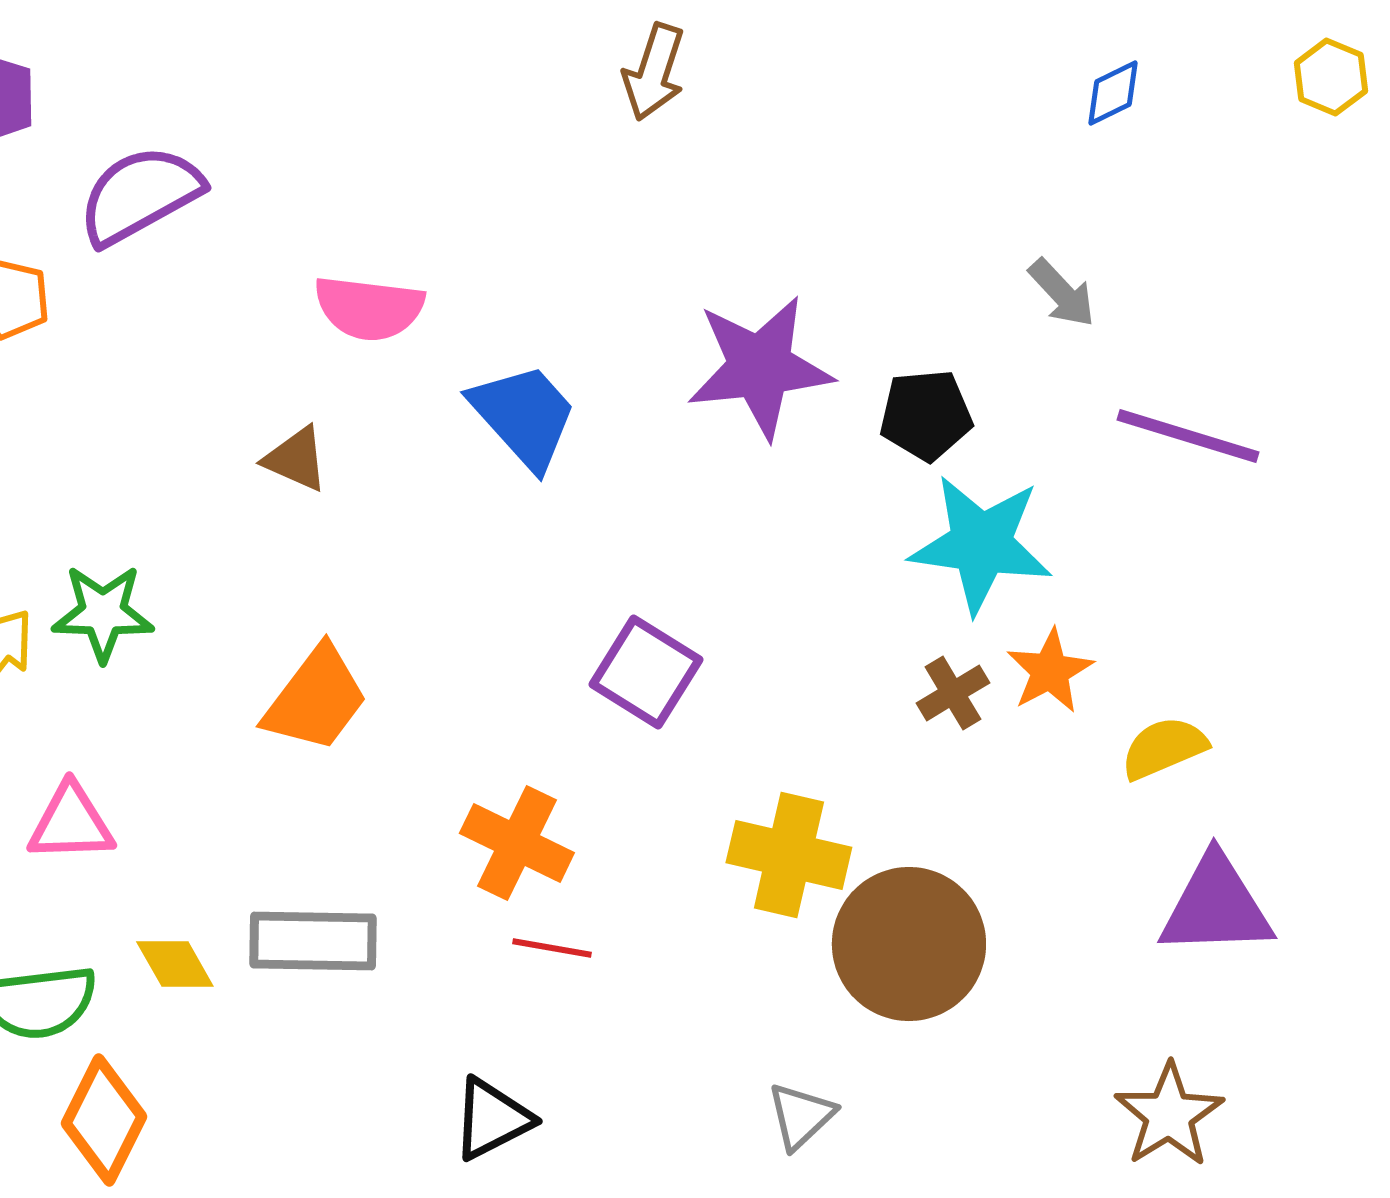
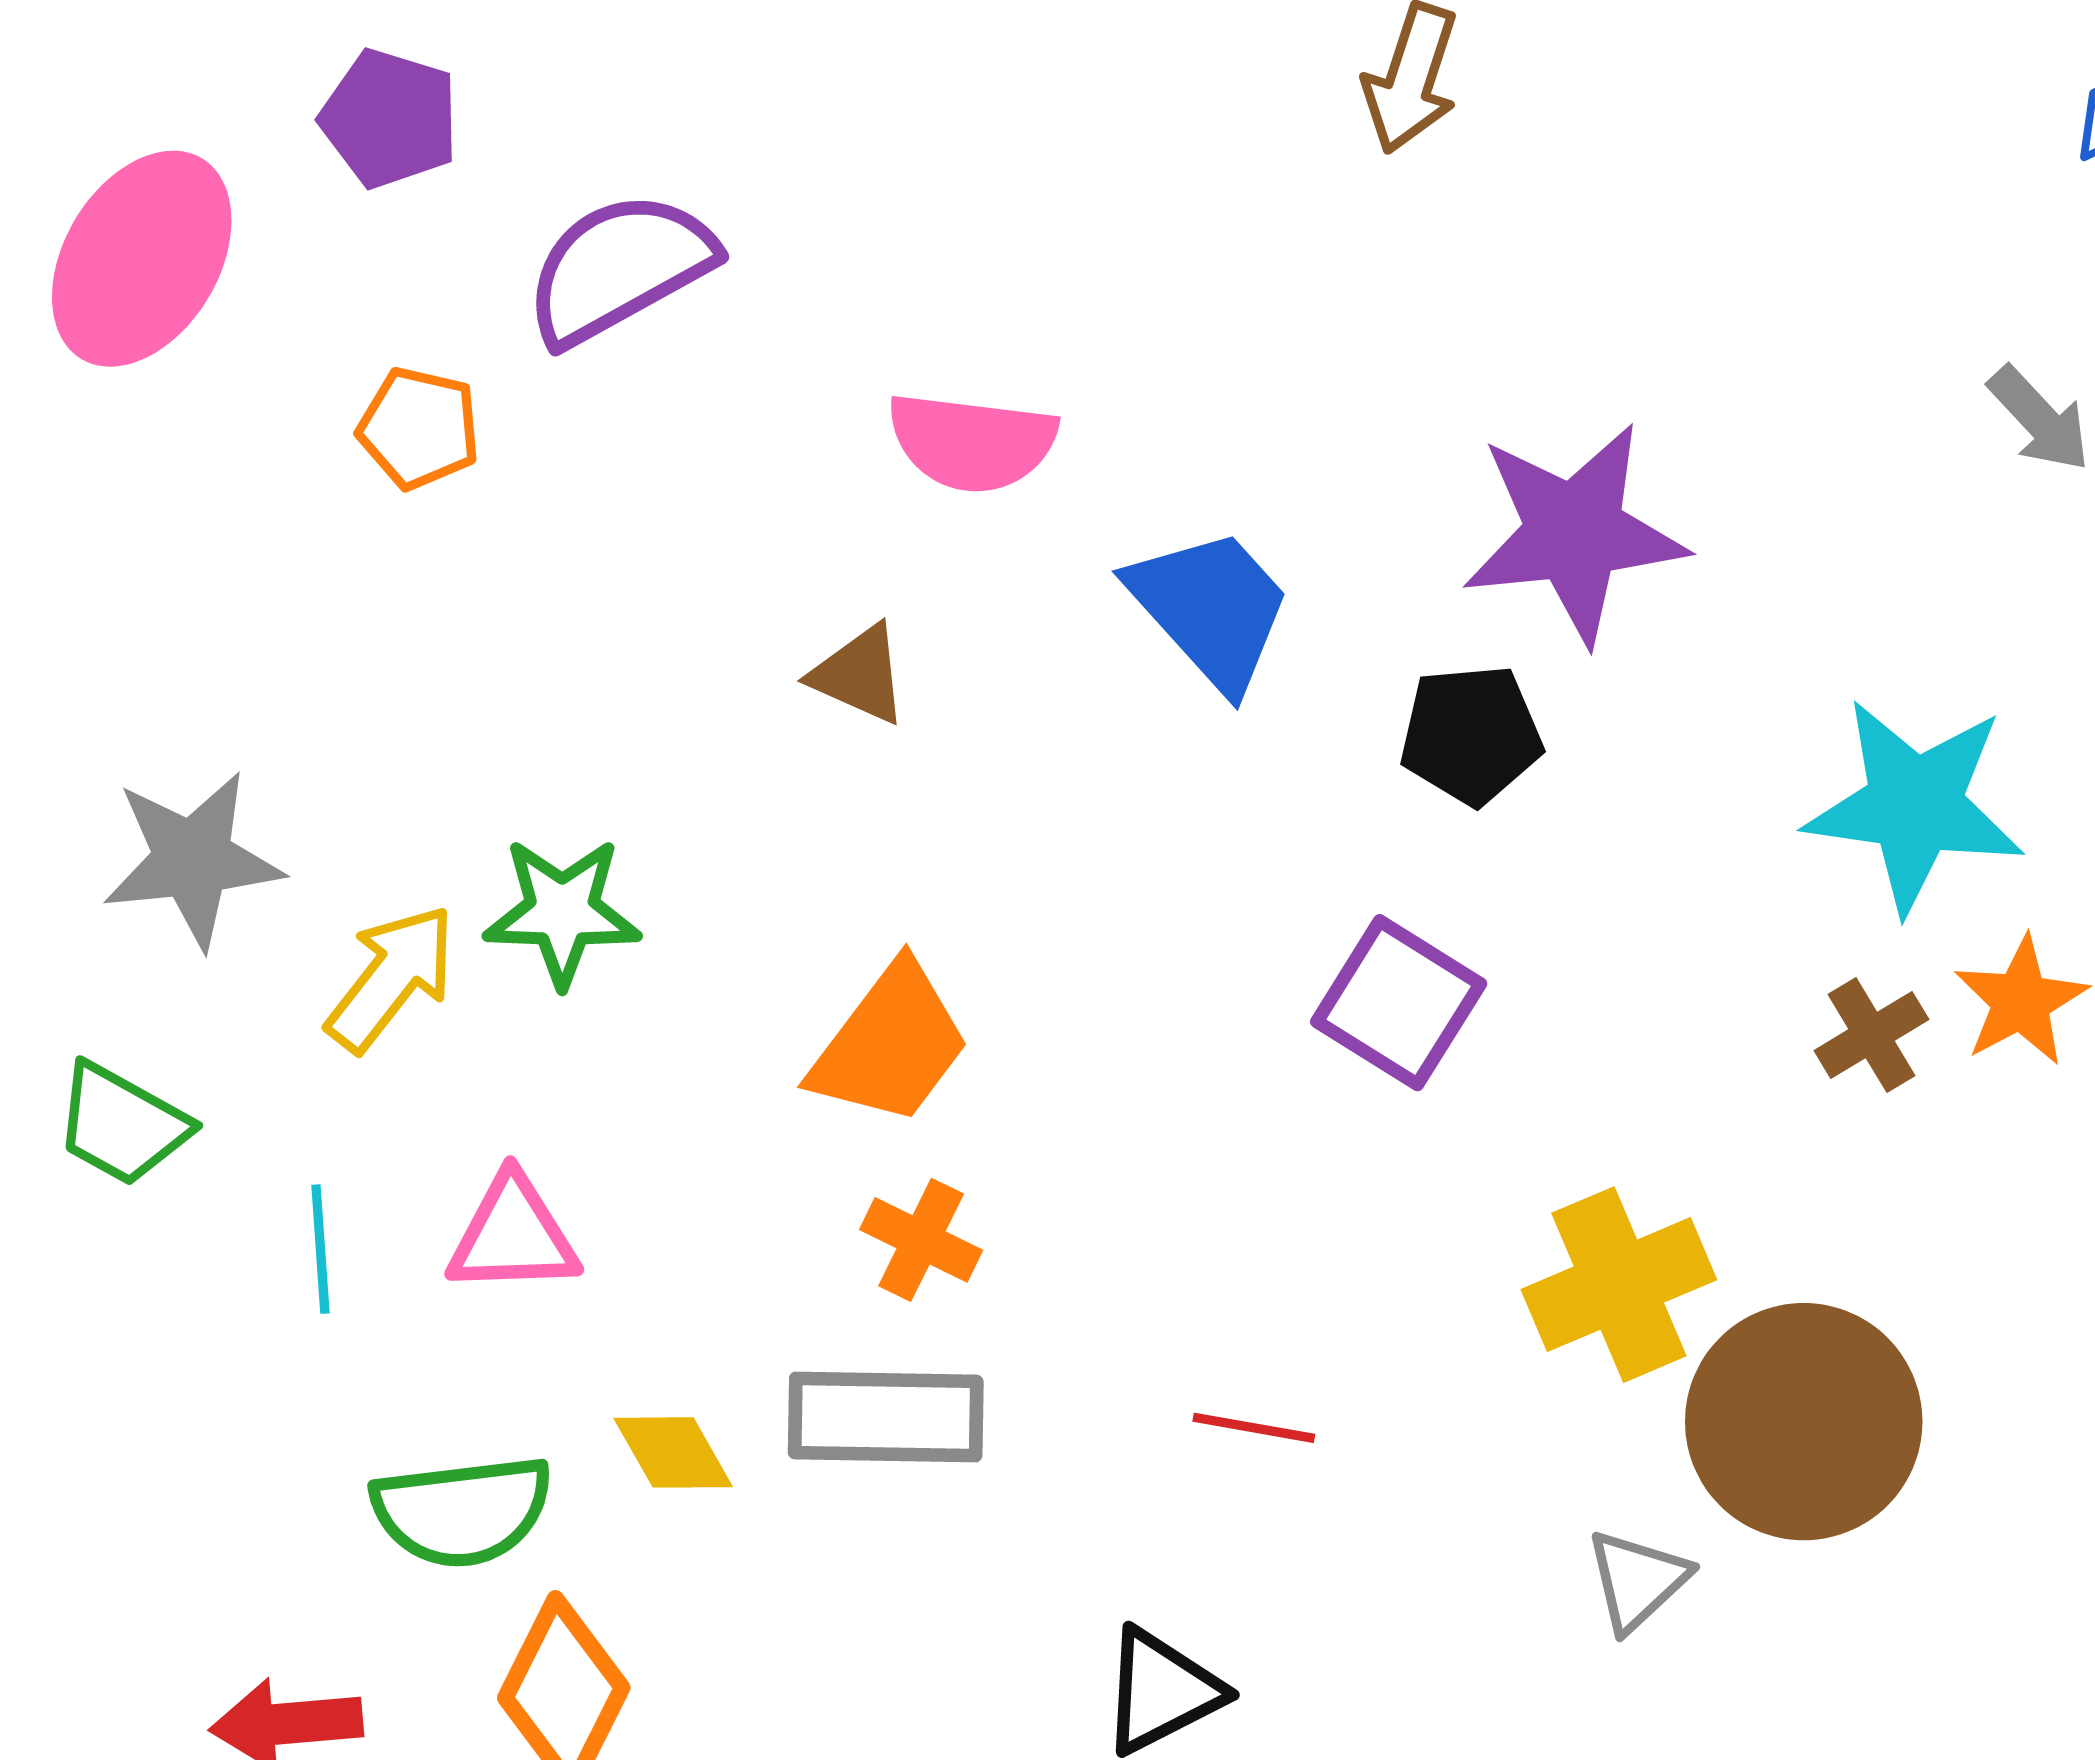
black pentagon: (926, 415) -> (1471, 735), moved
orange cross: (517, 843) -> (921, 1240), moved, size x0.7
yellow cross: (789, 855) -> (1619, 1285), turned -36
gray triangle: (801, 1116) -> (1637, 1580), moved

